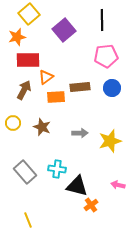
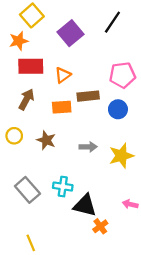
black line: (102, 20) -> (112, 22), turned 35
pink pentagon: (106, 56) -> (122, 75), moved
orange triangle: (46, 77) -> (63, 75), moved
blue circle: (112, 88) -> (118, 109), moved

